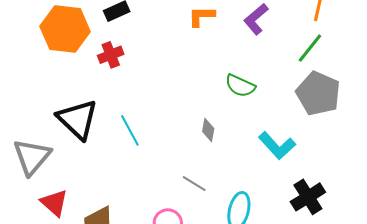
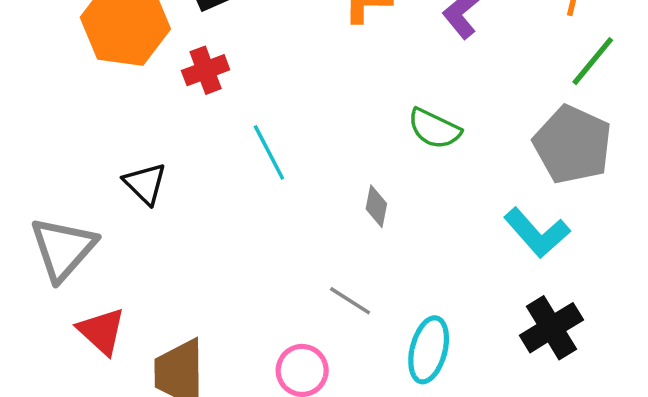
green line: (310, 48) -> (593, 61), moved
black triangle: (78, 119) -> (145, 184), size x0.6
cyan line: (130, 130) -> (269, 152), moved
cyan L-shape: (277, 146) -> (537, 233), moved

